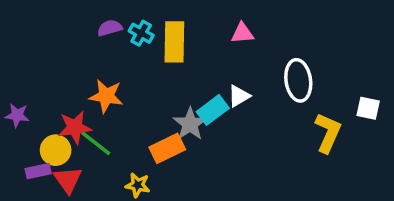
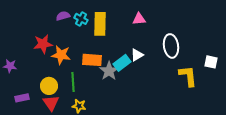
red star: (75, 127) -> (43, 44), moved
yellow L-shape: (328, 133) -> (188, 76), turned -30
green line: (96, 143) -> (73, 82), moved, turned 48
orange rectangle: (167, 148) -> (92, 60), moved, turned 30
yellow circle: (56, 150) -> (49, 86), moved
red triangle: (68, 180) -> (51, 103), moved

